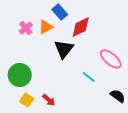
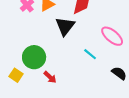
green circle: (20, 75) -> (34, 57), moved
yellow square: (27, 100) -> (16, 75), moved

